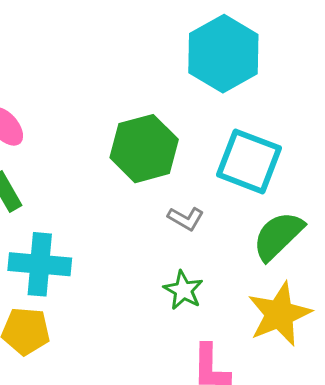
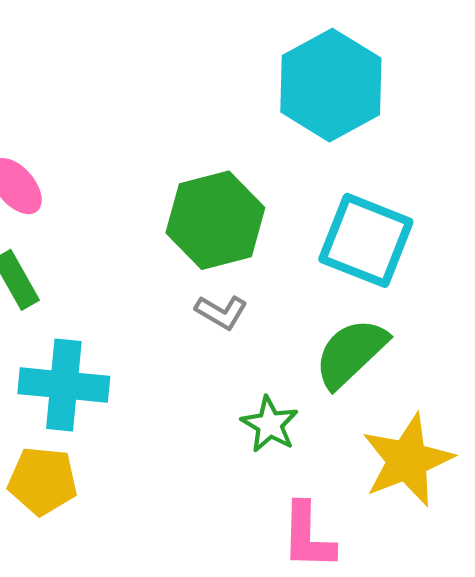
gray L-shape: (186, 219) -> (221, 312), moved
green semicircle: (278, 236) -> (351, 353), moved

